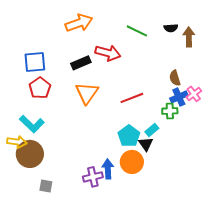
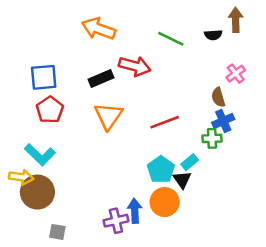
orange arrow: (79, 23) -> (99, 29), turned -140
brown arrow: (189, 37) -> (236, 20), moved
pink cross: (194, 94) -> (236, 74), moved

